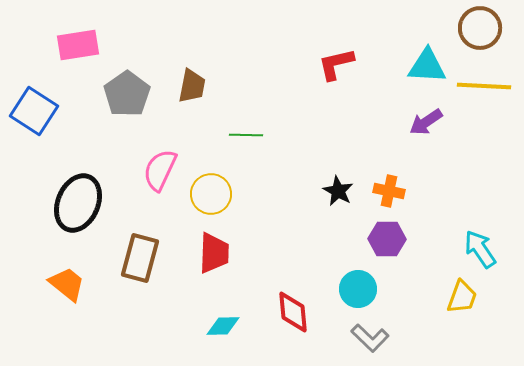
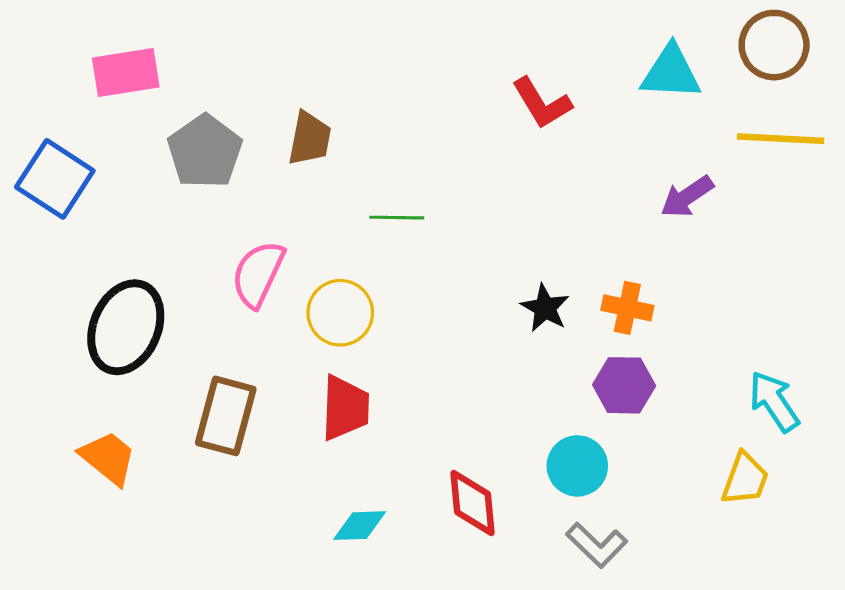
red L-shape: (336, 64) -> (542, 103), turned -108
cyan triangle: (427, 66) -> (671, 72), moved

